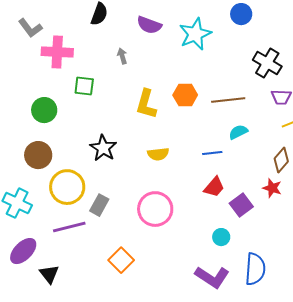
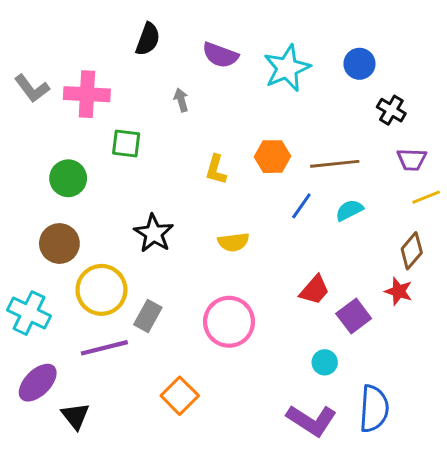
blue circle: (241, 14) -> (359, 64), moved
gray L-shape: (30, 28) -> (32, 88), moved
black cross: (267, 63) -> (391, 110), size x0.7
yellow L-shape: (146, 104) -> (216, 170), size x0.7
blue line: (212, 153) -> (301, 206), moved, turned -48

